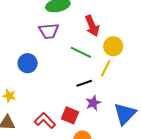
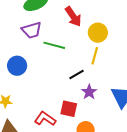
green line: (81, 52) -> (54, 45), moved

